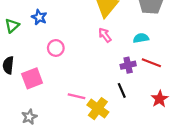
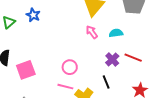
cyan semicircle: (141, 38) -> (116, 33), moved
pink circle: (56, 48) -> (70, 67), moved
purple cross: (128, 65) -> (112, 59), turned -32

